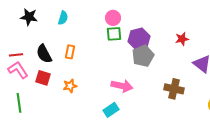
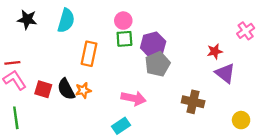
cyan semicircle: (63, 18) -> (66, 21), size x1.5
red star: (182, 39) -> (215, 51), moved
orange rectangle: (70, 52) -> (89, 54), moved, size x1.5
black semicircle: (44, 54) -> (66, 89), moved
orange star: (70, 86) -> (83, 90), moved

